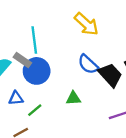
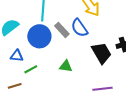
gray rectangle: (22, 60) -> (62, 30), moved
blue semicircle: (88, 64) -> (79, 28), moved

